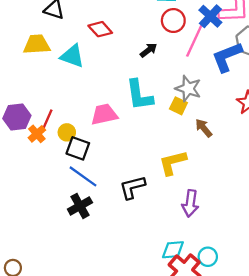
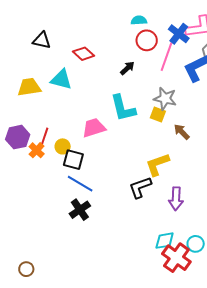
yellow trapezoid: (37, 44) -> (29, 87), moved
black L-shape: (132, 187) -> (140, 187), moved

